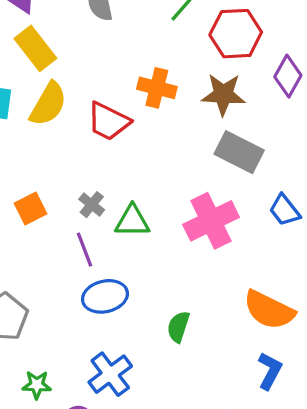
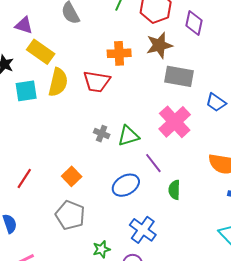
orange square: (30, 209) -> (72, 176), moved
purple line: (84, 250) -> (153, 163), moved

